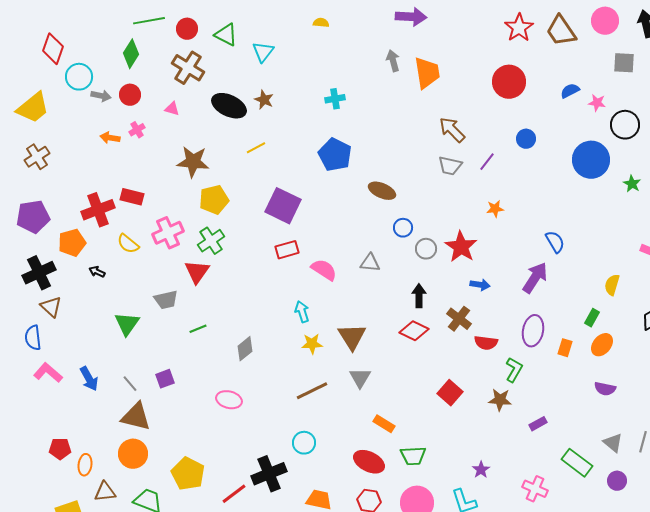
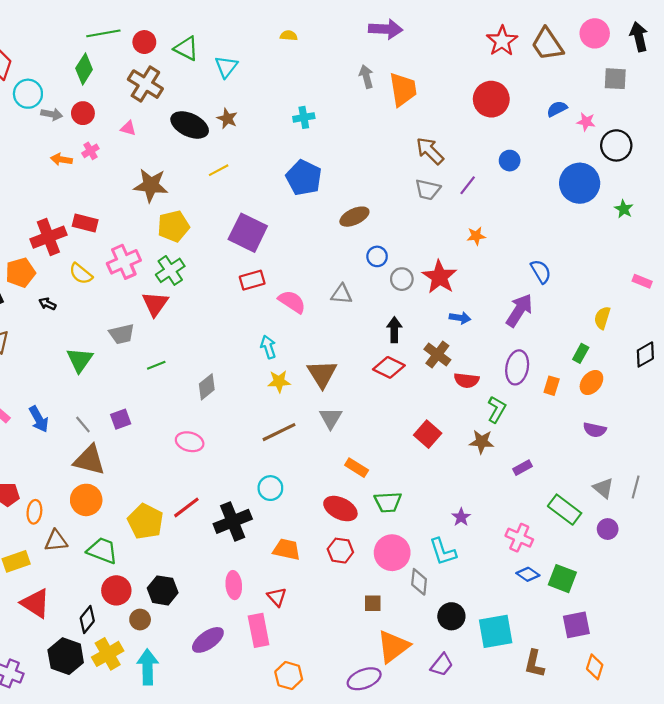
brown ellipse: (382, 191) -> (354, 217), turned -48
red line: (234, 494) -> (186, 507), moved

